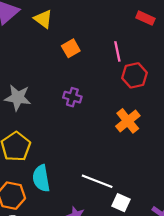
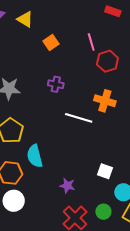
orange cross: (128, 121) -> (105, 101), turned -30
white line: (97, 181) -> (79, 118), moved

